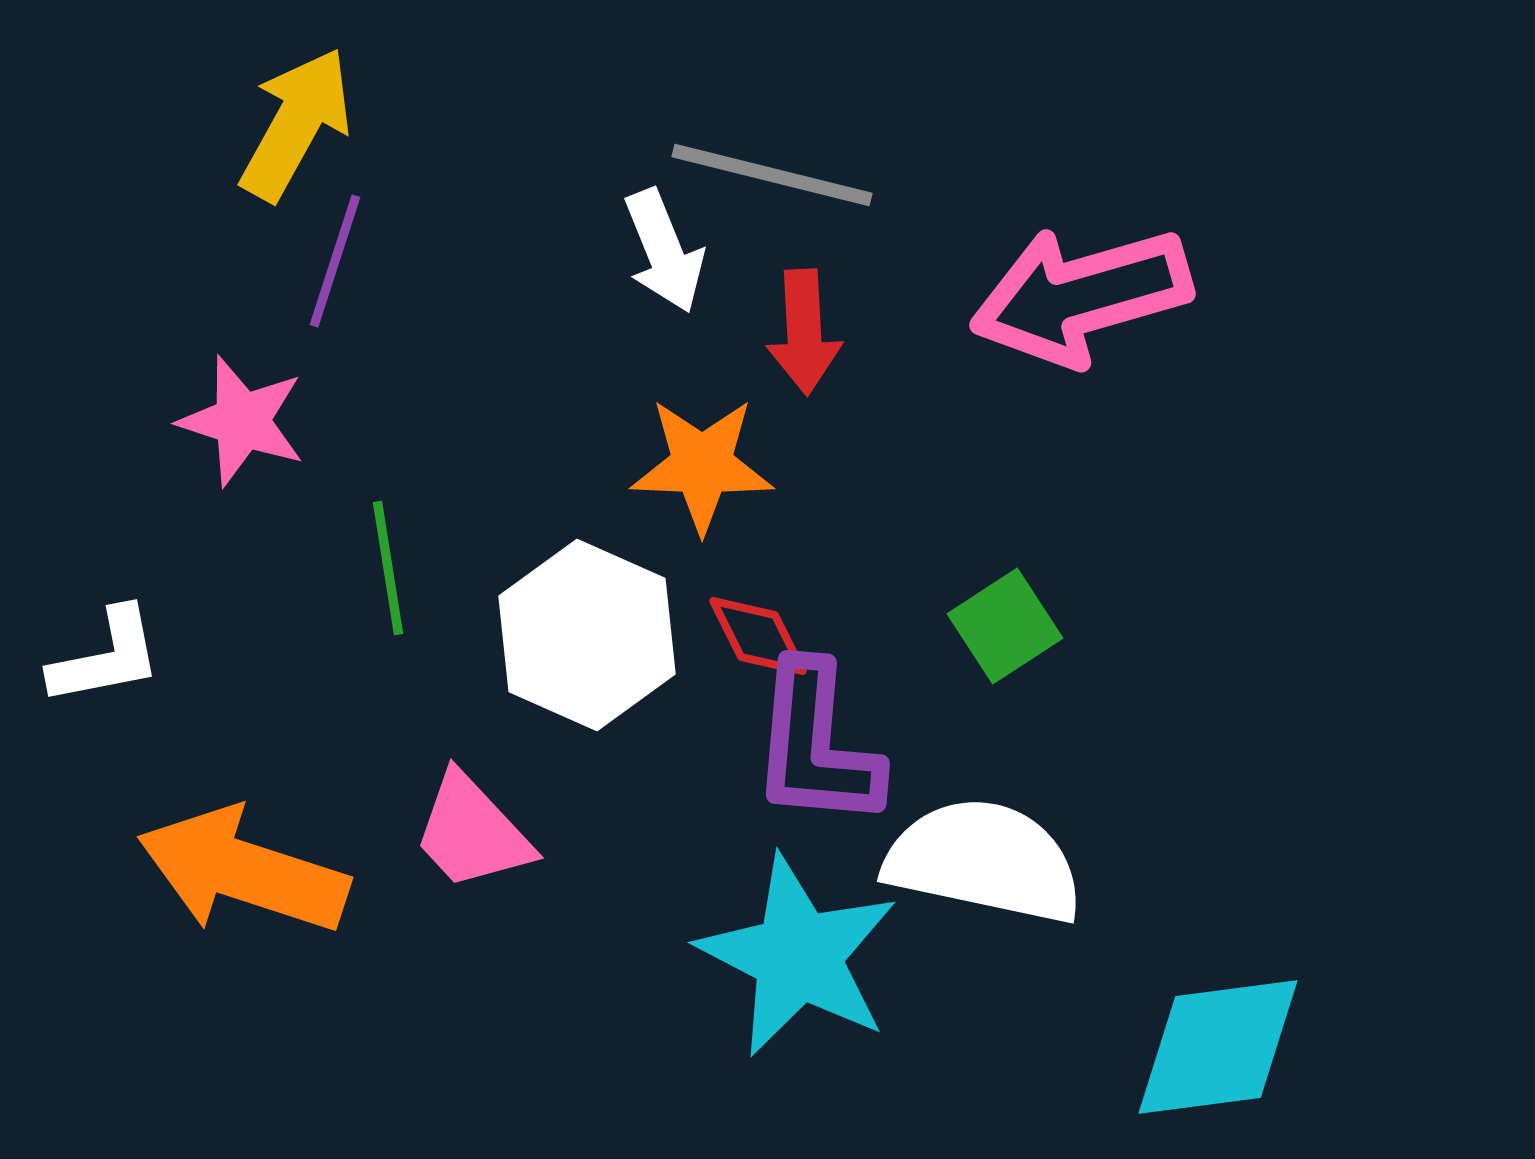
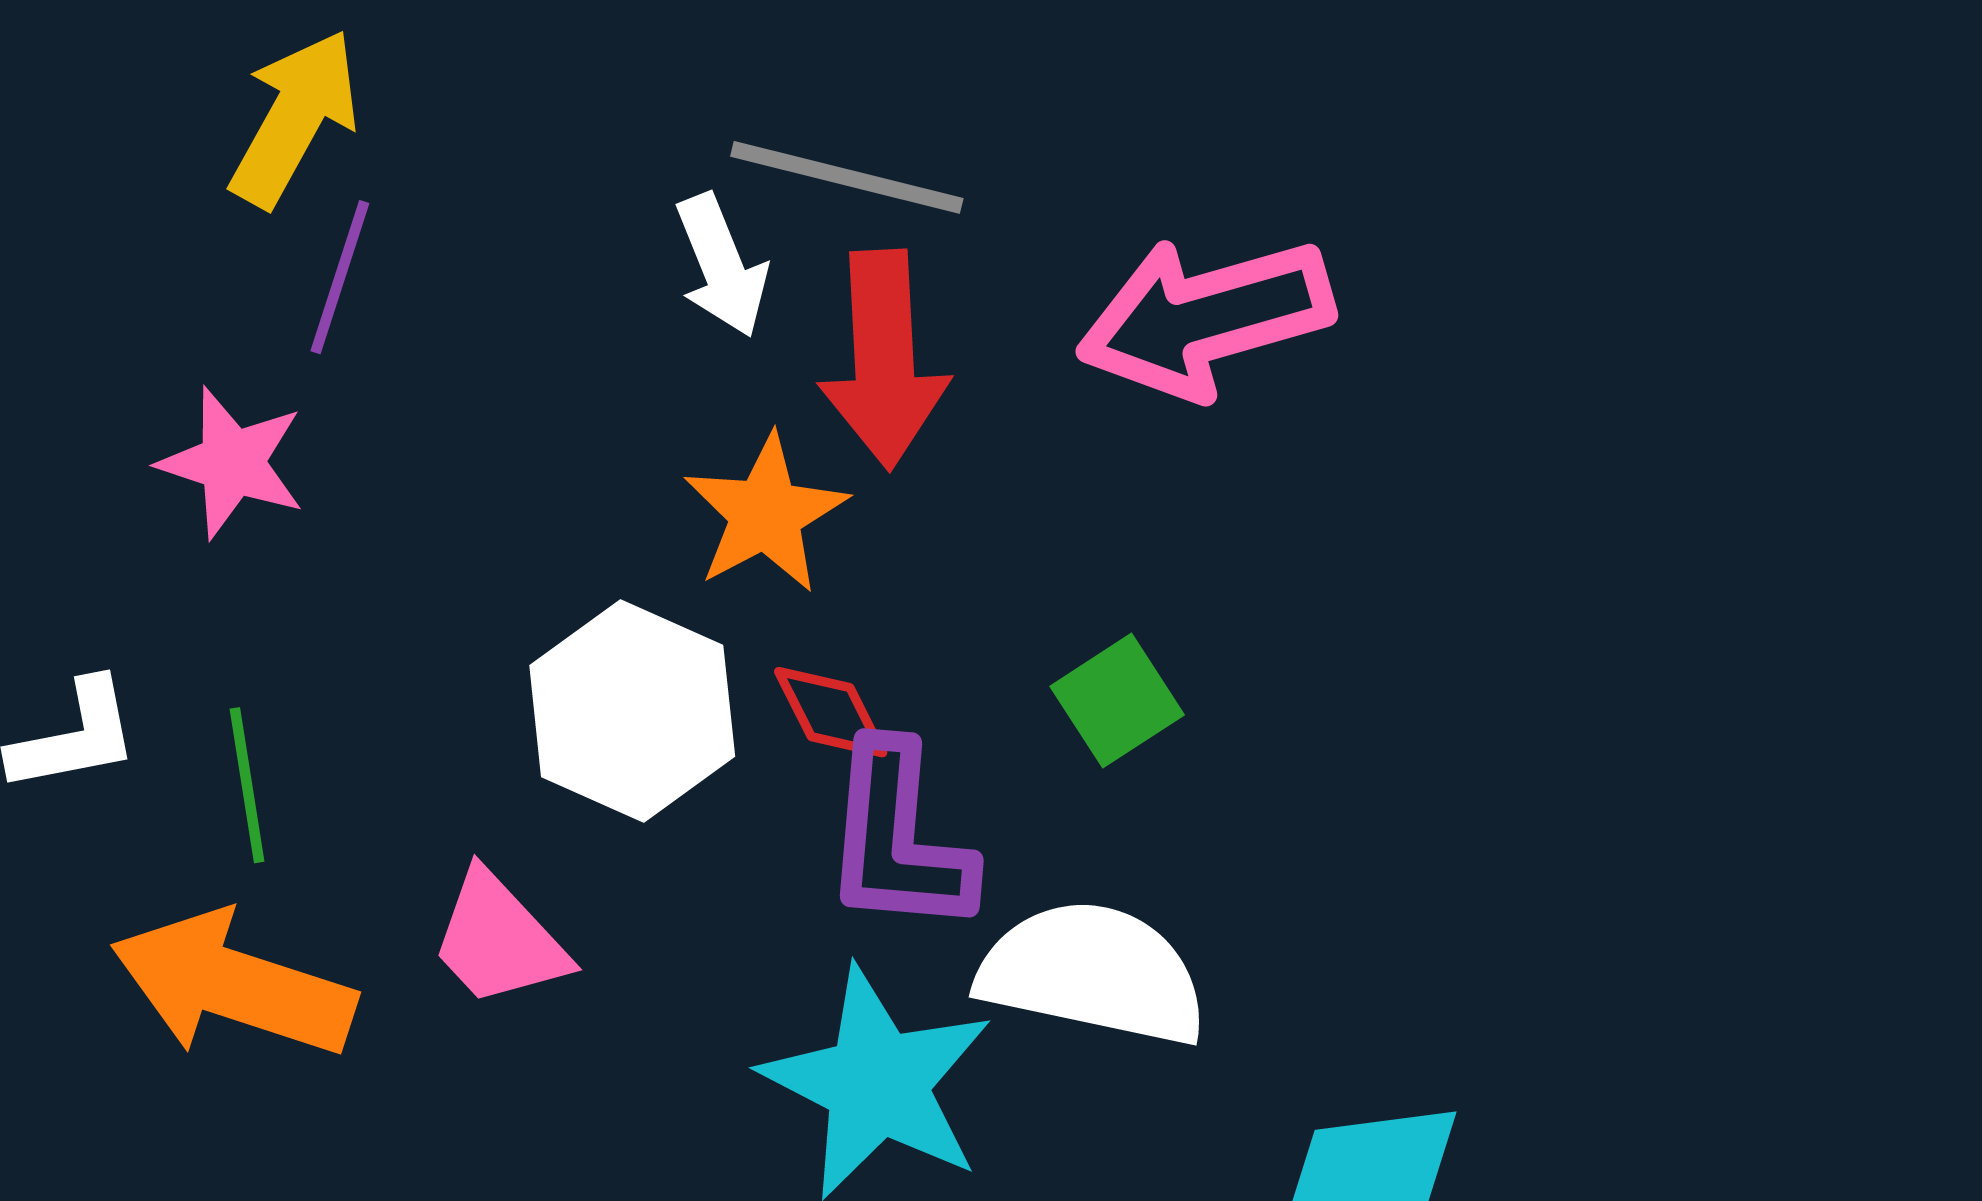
red arrow: (804, 332) -> (884, 359), size x1.5
orange star: (702, 465) -> (766, 514), turned -30
green line: (388, 568) -> (247, 785), moved

